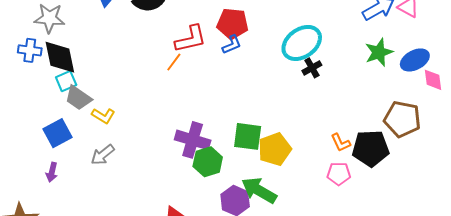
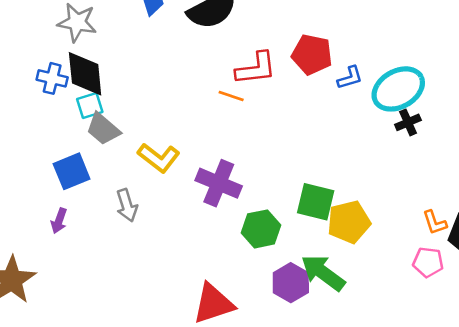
blue L-shape: (232, 45) -> (350, 78), moved
blue cross: (30, 50) -> (52, 78), moved
orange line: (174, 62) -> (231, 96), turned 66
yellow L-shape: (103, 116) -> (159, 158), moved, size x1.4
purple cross: (193, 140) -> (219, 183), moved
gray arrow: (103, 155) -> (127, 205), turned -75

